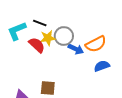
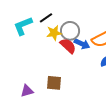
black line: (40, 23) -> (46, 18), turned -56
red semicircle: (37, 45) -> (68, 46), moved

